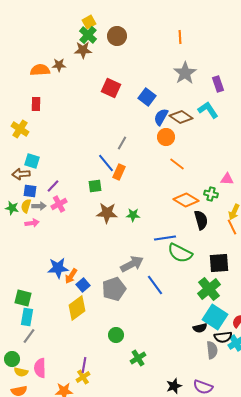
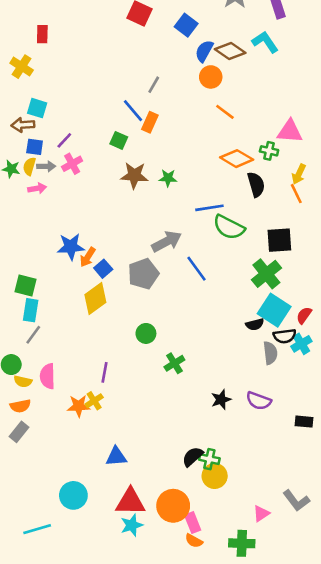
pink triangle: (227, 179) -> (290, 131), size x1.5
green square: (95, 186) -> (119, 140), turned 32
yellow cross: (83, 377) -> (94, 401), moved

